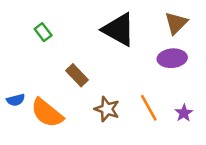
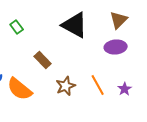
brown star: (107, 109) -> (66, 86), turned 30

